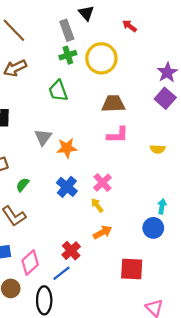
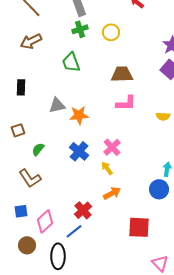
yellow circle: (101, 58) -> (111, 32), size x0.6
gray triangle: (43, 137) -> (57, 105), turned 42

